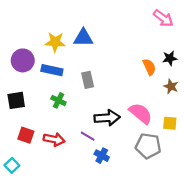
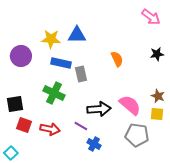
orange semicircle: (149, 67) -> (117, 59), moved
blue rectangle: (52, 70) -> (61, 63), moved
brown star: (171, 86) -> (158, 96), moved
black square: (16, 100) -> (15, 104), moved
green cross: (58, 100) -> (54, 93), size x1.5

